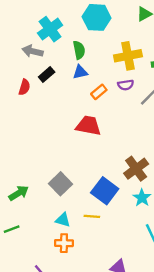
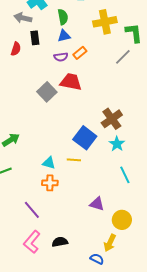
black rectangle: (47, 74) -> (35, 38), turned -56
purple semicircle: (126, 85) -> (61, 57), moved
gray square: (60, 184) -> (47, 92), moved

